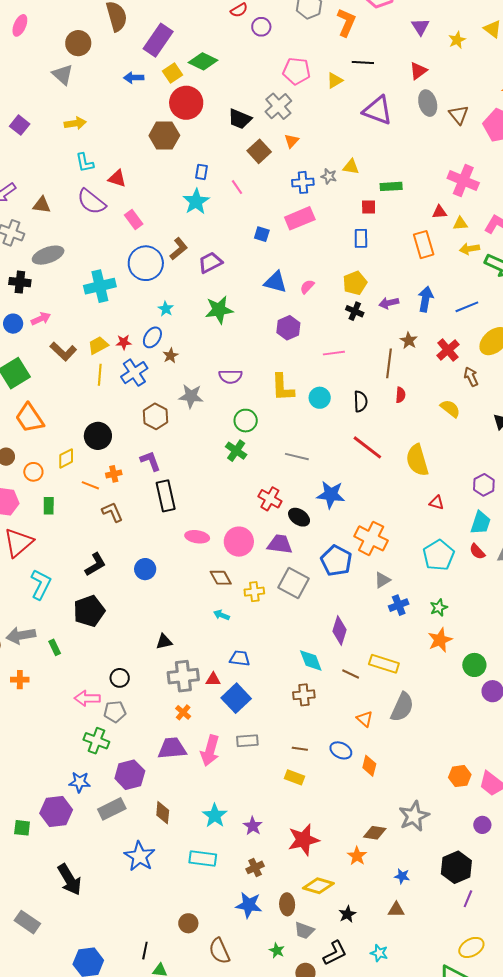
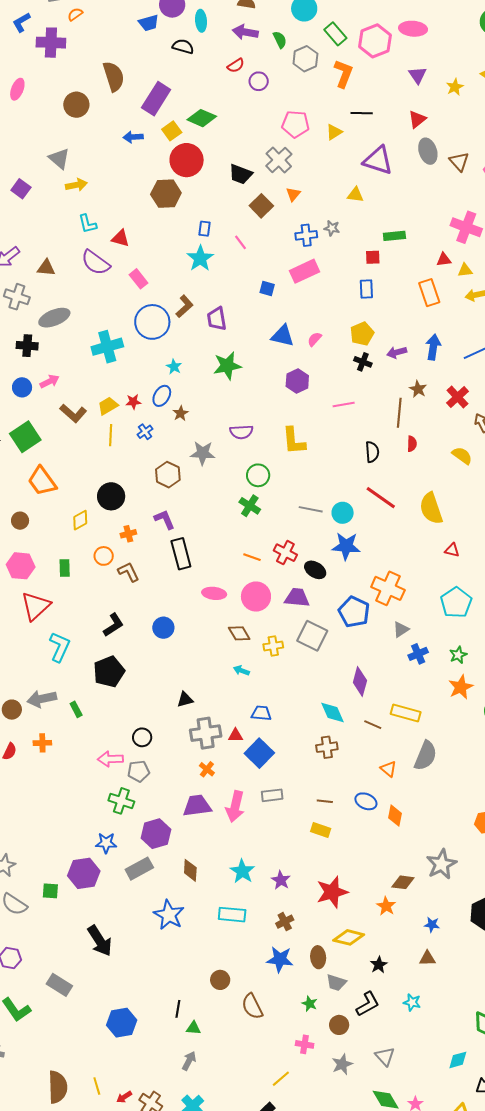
gray triangle: (63, 75) -> (59, 159), moved
yellow triangle: (351, 167) -> (355, 195), moved
purple trapezoid: (210, 262) -> (217, 319), turned -70
blue cross: (134, 373) -> (145, 432), size x0.6
cyan circle: (320, 398) -> (343, 513), moved
orange circle: (33, 472) -> (104, 556), moved
orange line: (90, 485) -> (252, 557), moved

